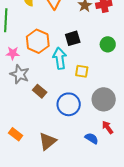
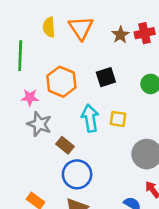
cyan arrow: (60, 58) -> (90, 118), moved
blue circle: (69, 104) -> (77, 174), moved

